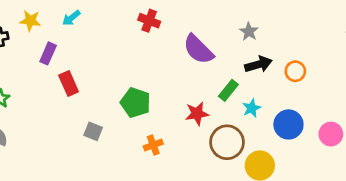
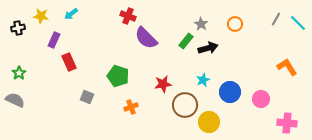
purple semicircle: (198, 49) -> (146, 38), moved
orange circle: (295, 71) -> (235, 24), moved
green rectangle: (228, 90) -> (186, 41), moved

